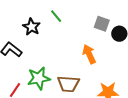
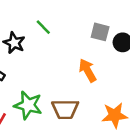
green star: (39, 78) -> (28, 105), turned 30

